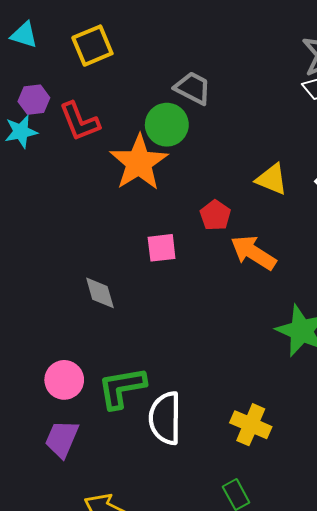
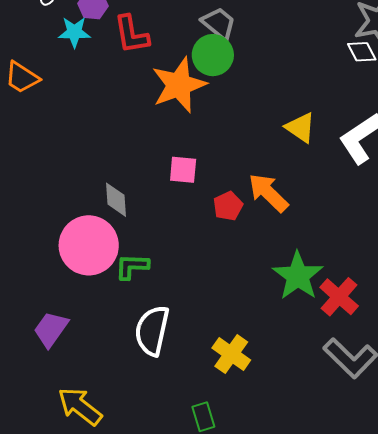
gray trapezoid: (193, 88) -> (219, 23), moved
red pentagon: (215, 215) -> (228, 206), moved
pink circle: (64, 380) -> (89, 245), moved, size x1.6
green L-shape: (122, 388) -> (132, 266), moved, size x0.7

